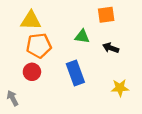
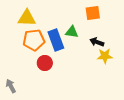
red circle: (32, 72) -> (45, 63), moved
blue rectangle: (75, 73) -> (56, 40), moved
yellow star: (120, 88) -> (105, 56), moved

